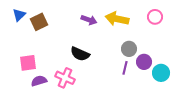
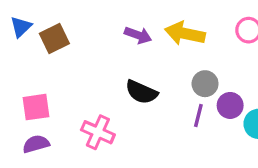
black semicircle: (80, 54) -> (141, 92), moved
purple semicircle: (39, 81) -> (36, 144), moved

